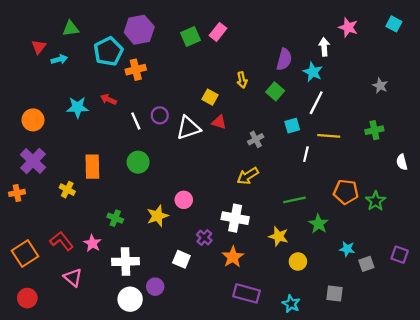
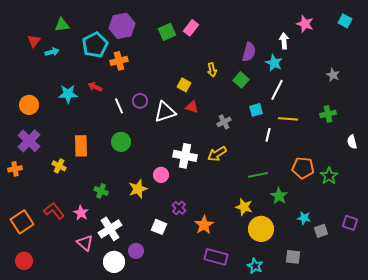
white cross: (235, 218) -> (185, 156), moved
white cross: (125, 262) -> (110, 229), turned -30
yellow circle: (298, 262) -> (261, 229), size x1.6
pink triangle: (73, 278) -> (85, 243), moved

